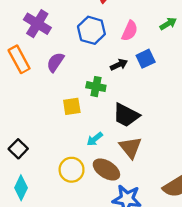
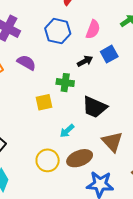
purple semicircle: (55, 62) -> (26, 63), turned 90
brown triangle: (130, 147) -> (112, 142), moved
brown ellipse: (106, 169) -> (80, 158), turned -50

